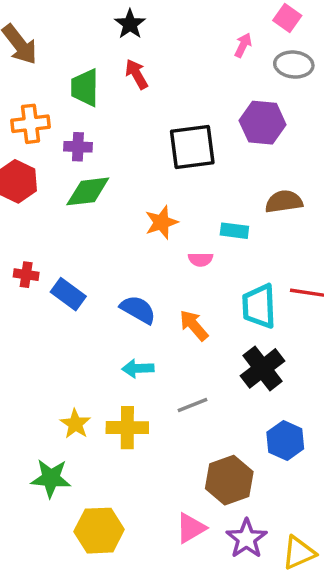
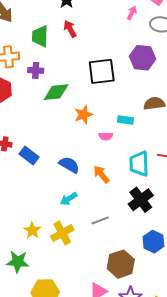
green diamond: (88, 191) -> (56, 92), moved
cyan arrow: (138, 368) -> (69, 199), turned -30
yellow cross: (127, 428) -> (62, 233), turned -30

